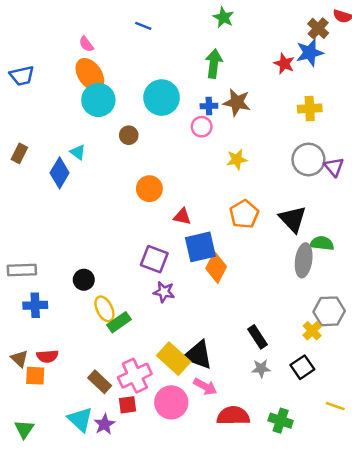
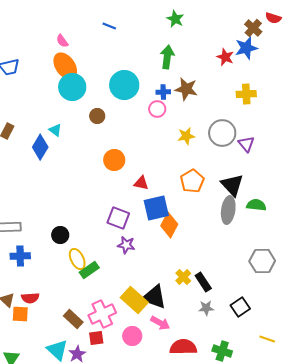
gray circle: (308, 159) -> (222, 133), moved
purple triangle: (334, 167) -> (246, 144), moved
gray ellipse: (304, 260) -> (228, 210), moved
yellow cross: (312, 331) -> (183, 277), moved
pink circle: (171, 402) -> (132, 336), size x0.7

